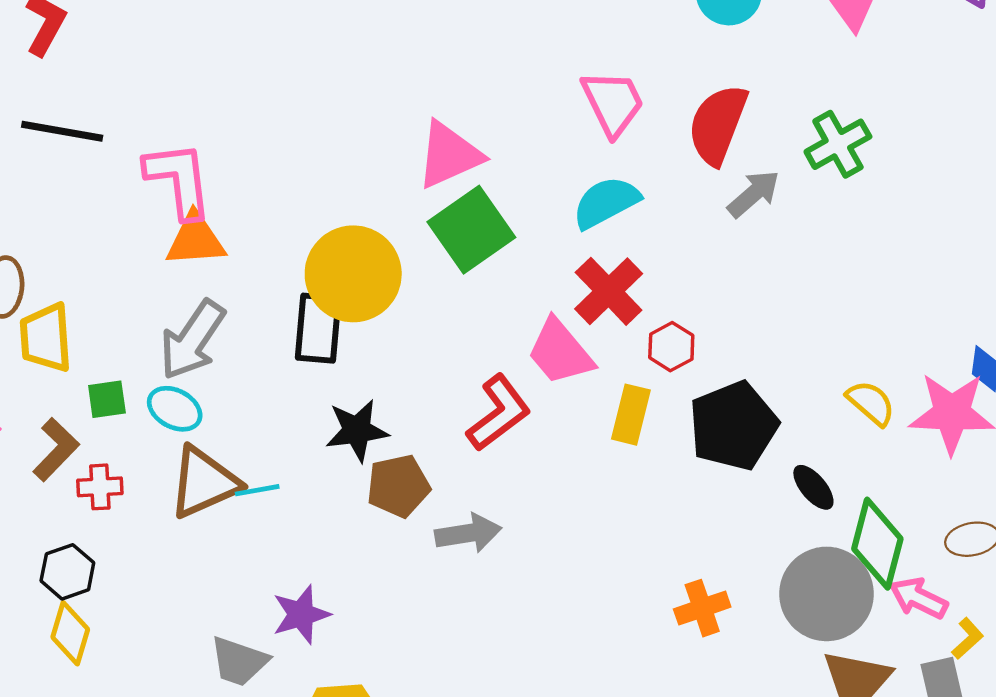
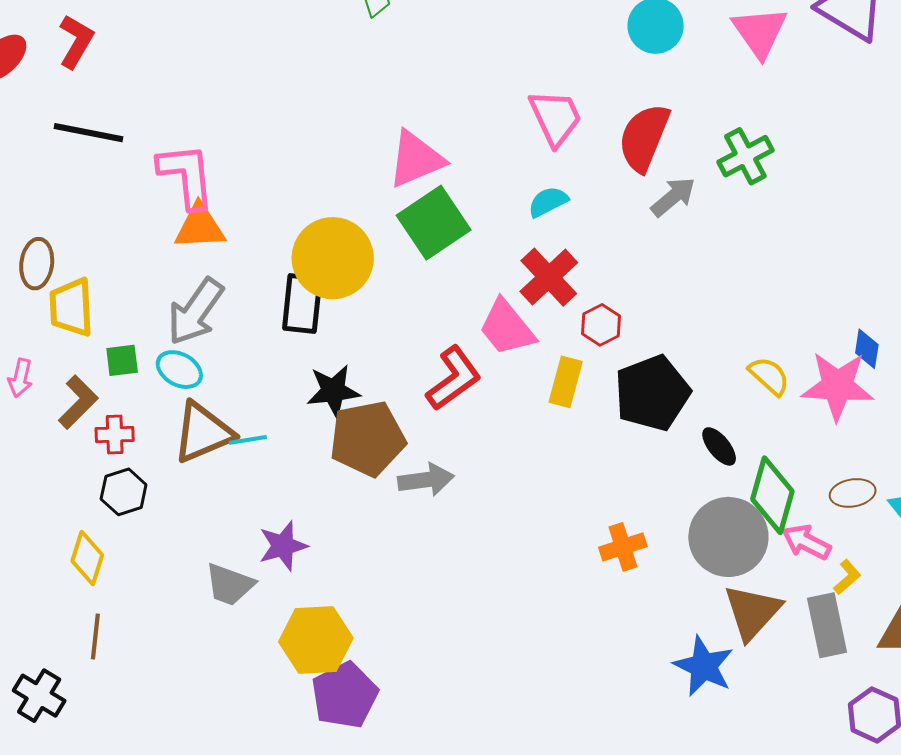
cyan semicircle: (606, 202) -> (548, 202), size x0.7
brown pentagon: (398, 486) -> (367, 439), size x1.4
black hexagon: (67, 572) -> (124, 492), moved

